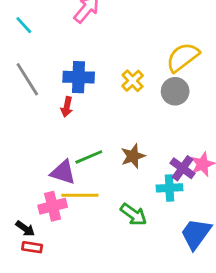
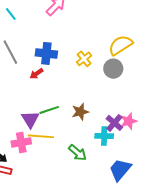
red arrow: (67, 107) -> (37, 74), turned 40
purple triangle: (63, 172) -> (30, 119), turned 36

